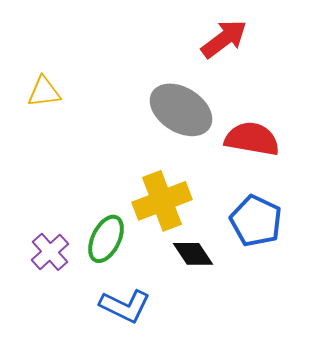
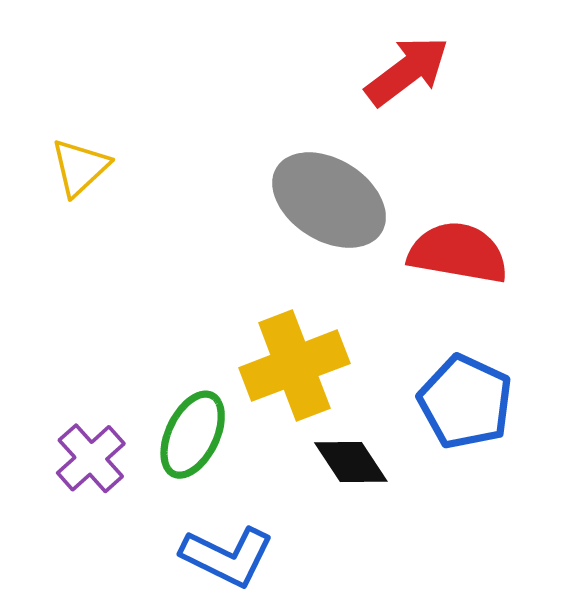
yellow triangle: (44, 92) -> (80, 167), turned -36

